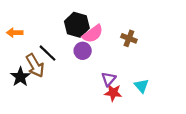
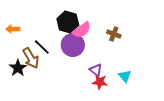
purple circle: (83, 51) -> (73, 45), size x1.5
purple triangle: (109, 79) -> (96, 70), turned -32

